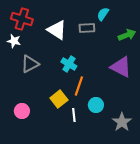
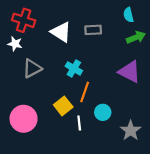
cyan semicircle: (103, 14) -> (128, 15), moved, turned -48
pink circle: (22, 111) -> (24, 119), size x1.6

